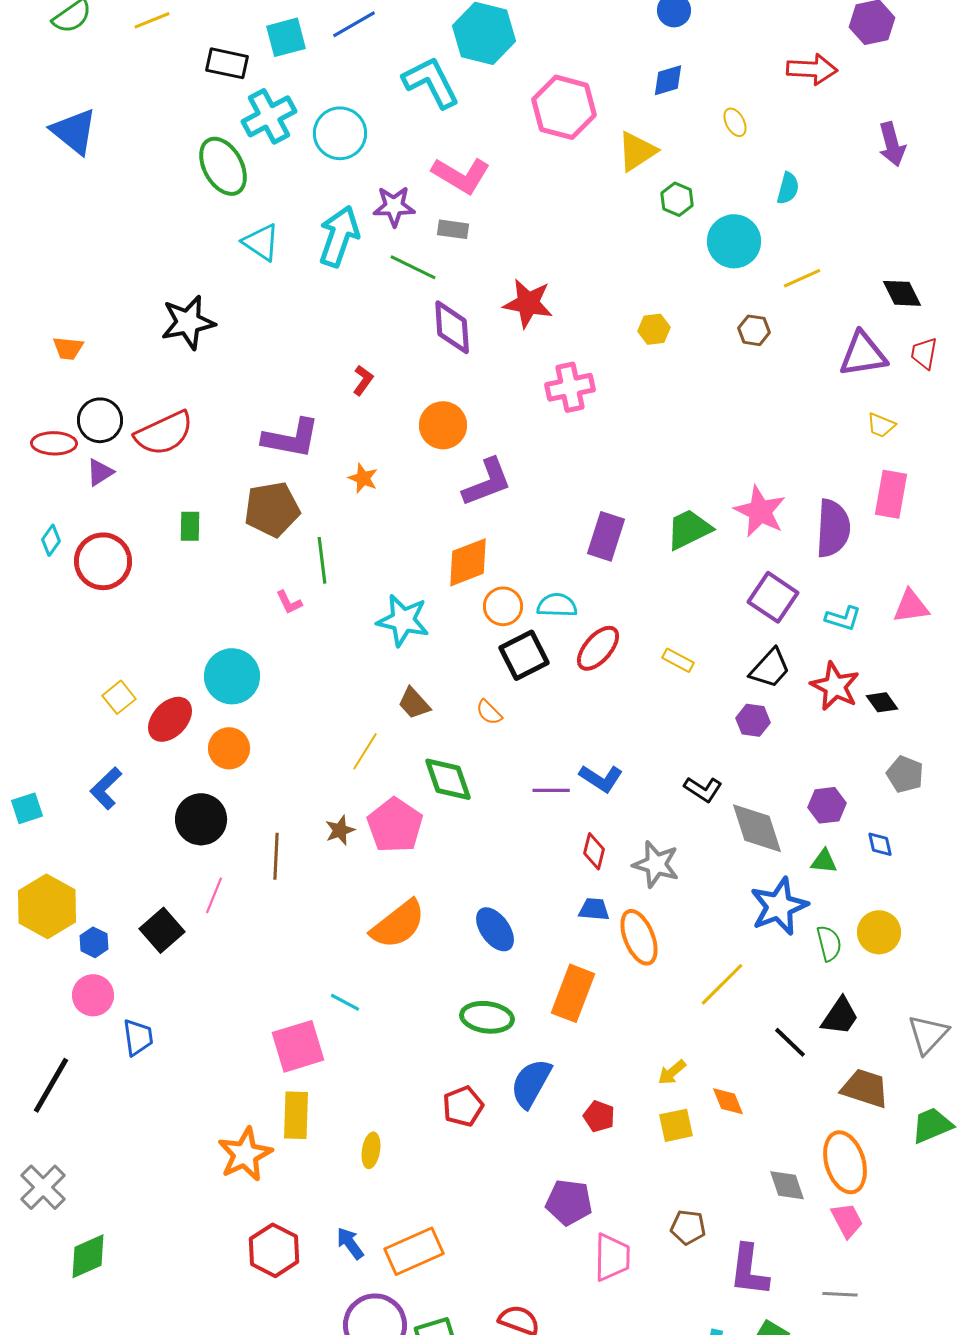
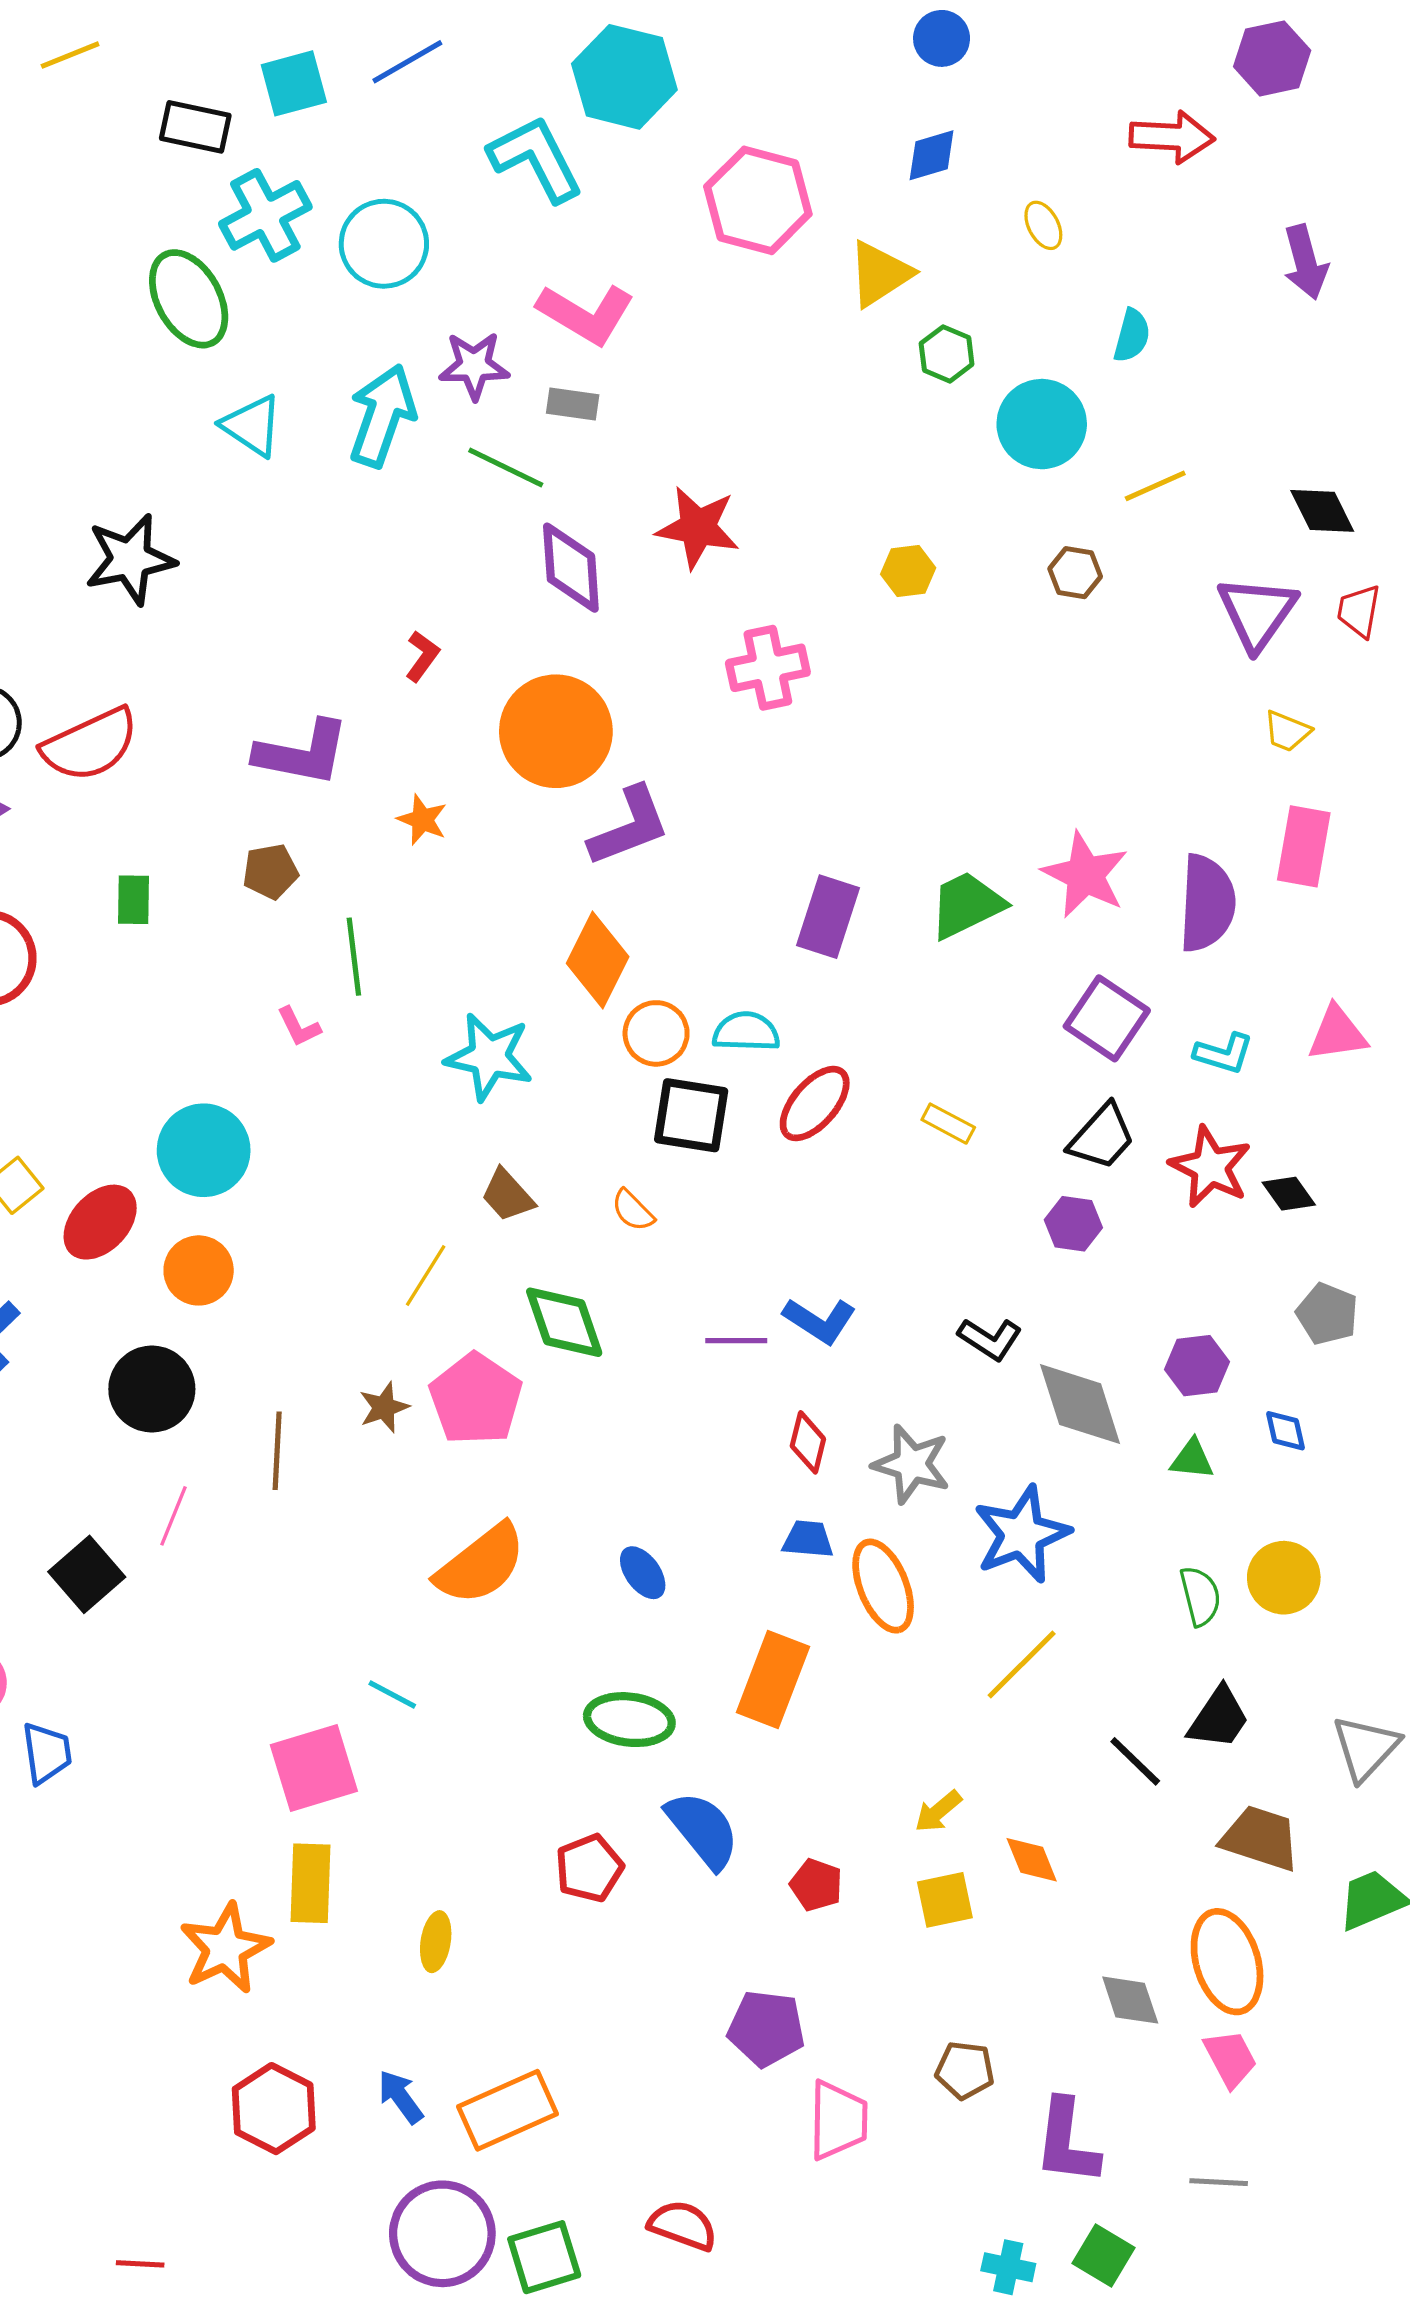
purple triangle: (863, 354) -> (1257, 613), turned -46
orange circle: (443, 425) -> (556, 731), size x1.4
brown pentagon: (272, 509) -> (270, 871), size x0.6
orange diamond: (468, 562) -> (598, 960), turned -42
black square: (524, 655) -> (691, 1115), turned 36
blue star: (779, 906) -> (1022, 1534), moved
blue ellipse: (495, 929) -> (643, 1573), size x0.7
blue semicircle: (531, 1083) -> (703, 1830), turned 112

